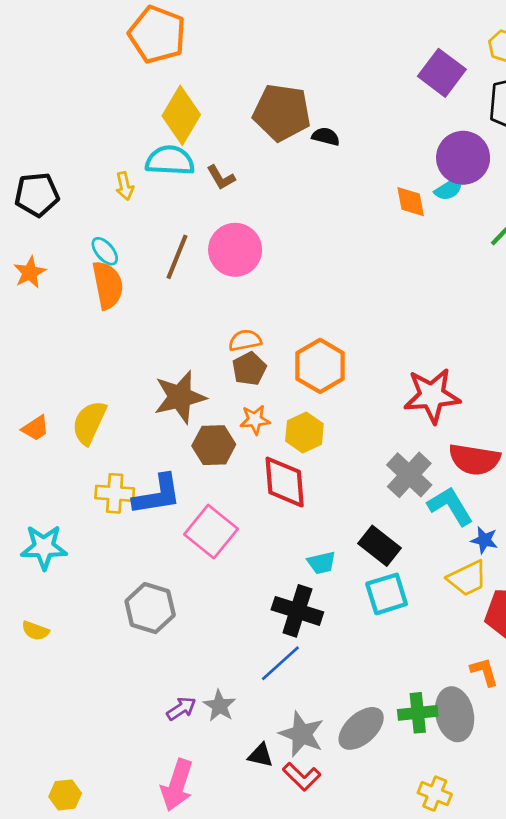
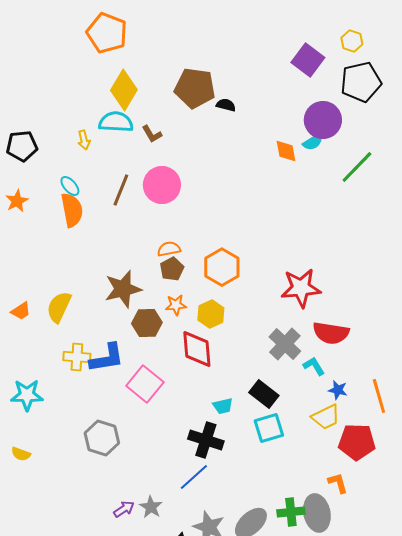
cyan L-shape: (450, 506) -> (314, 366), size x0.7

